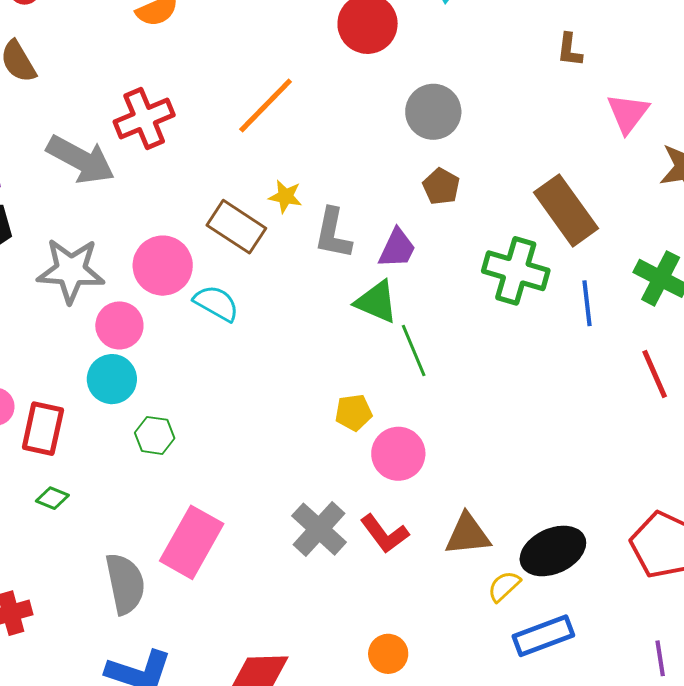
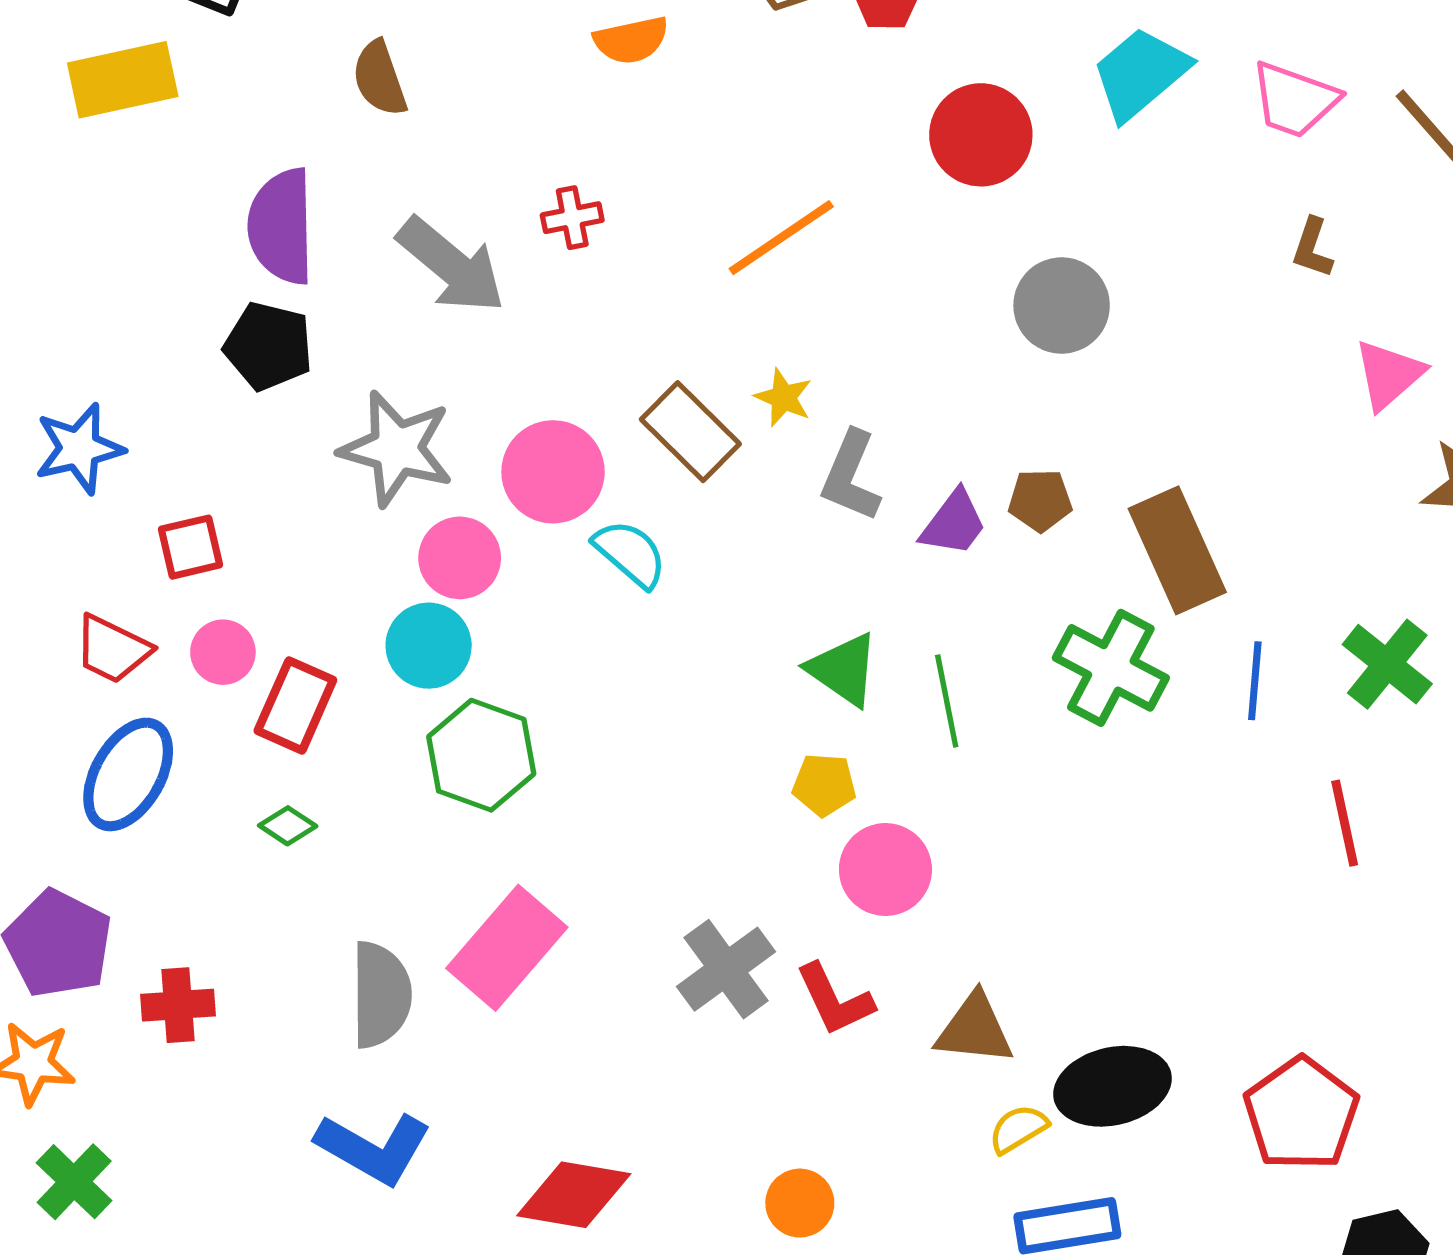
red cross: (144, 118) -> (572, 218), size x0.6
brown pentagon: (441, 186) -> (1040, 500), moved, turned 30
brown rectangle: (566, 210) -> (1177, 550), moved
green cross: (516, 271) -> (1111, 668), moved
green triangle: (376, 302) -> (843, 669), moved
green hexagon: (155, 435) -> (481, 755), size x1.6

